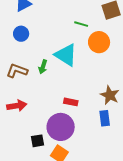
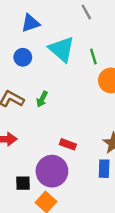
green line: (81, 24) -> (93, 57), turned 48
cyan triangle: (66, 55) -> (62, 49), moved

